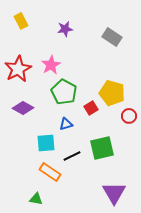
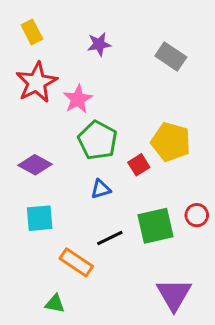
red star: (18, 69) -> (37, 82), moved
red circle: (129, 116) -> (197, 215), moved
cyan square: (46, 143) -> (40, 218), moved

